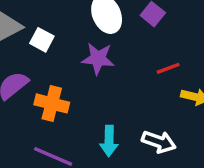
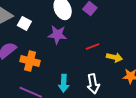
red line: (168, 68) -> (93, 47), moved
white arrow: (159, 142) -> (93, 84), turned 60

